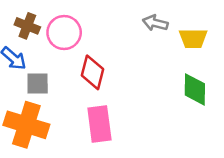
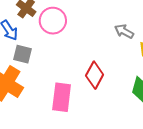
red diamond: (92, 72) -> (95, 75), moved

